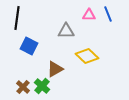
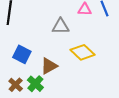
blue square: (29, 46) -> (22, 54), moved

